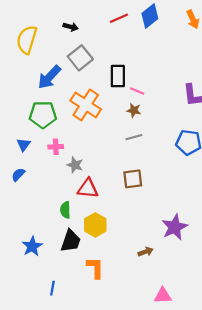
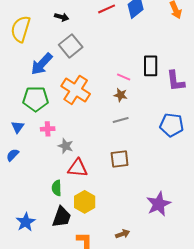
black rectangle: (118, 76) -> (151, 66), moved
brown arrow: (146, 252) -> (123, 234), moved

